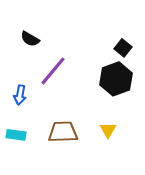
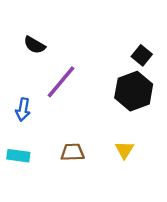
brown trapezoid: (63, 132) -> (73, 152), size x0.7

